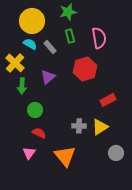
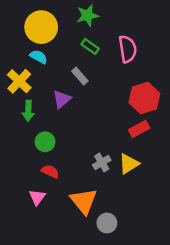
green rectangle: (70, 36) -> (90, 46), turned -40
gray rectangle: (50, 47) -> (80, 76), moved
red hexagon: (85, 69) -> (144, 98), moved
gray cross: (79, 126) -> (102, 162), turned -32
gray circle: (116, 153) -> (107, 223), moved

